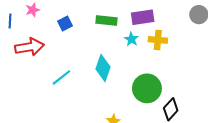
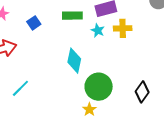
cyan line: (61, 77) -> (20, 88), moved
green circle: (147, 88) -> (99, 87), moved

